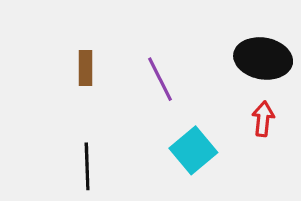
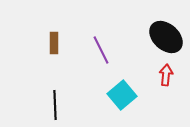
black ellipse: (263, 58) -> (166, 37), turned 32

